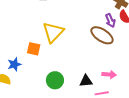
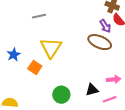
orange square: (34, 49) -> (35, 67), turned 32
blue star: (14, 64) -> (14, 55), moved

